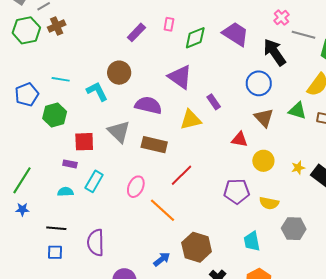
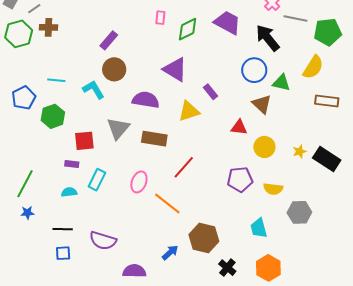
brown cross: (57, 26) -> (49, 27), turned 30
purple rectangle: (136, 32) -> (109, 40), moved
green triangle: (297, 111) -> (281, 83), moved
gray triangle: (119, 132) -> (118, 128), turned 30
purple semicircle: (96, 243) -> (103, 241), turned -68

